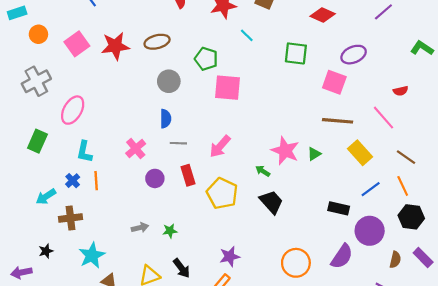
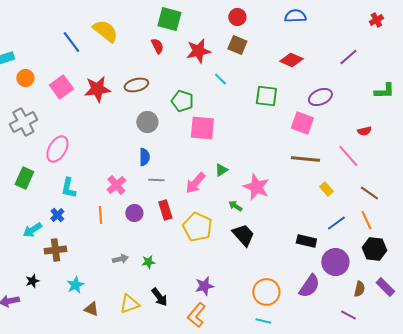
green L-shape: (422, 48) -> (384, 91), turned 145
yellow rectangle: (360, 153) -> (326, 189), size x0.6
green triangle: (314, 154) -> (221, 170), moved
orange line: (96, 181) -> (100, 215), moved
cyan star: (92, 255) -> (75, 285), size x0.7

